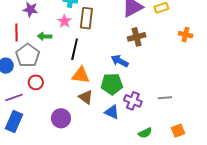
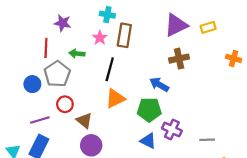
orange triangle: (81, 75) -> (115, 98), turned -36
brown triangle: (86, 97) -> (84, 121), moved
gray line: (165, 98) -> (207, 140), moved

